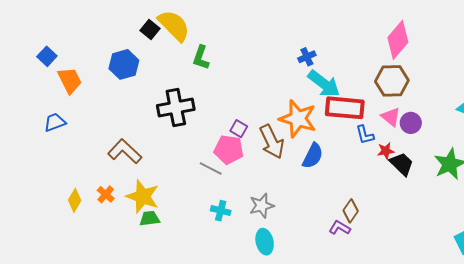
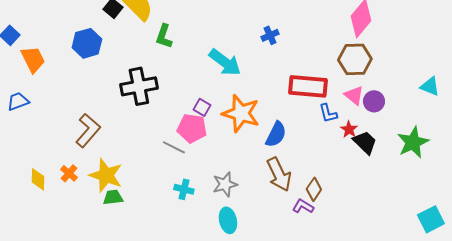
cyan arrow: (324, 84) -> (225, 62), moved
orange star: (298, 119) -> (241, 113), moved
brown arrow: (272, 142) -> (279, 174), moved
brown L-shape: (125, 151) -> (88, 130), turned 88
red star: (386, 151) -> (349, 129), turned -30
yellow diamond: (75, 200) -> (38, 179), turned -30

